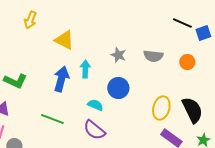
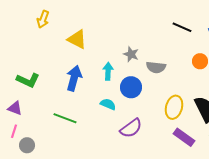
black line: (182, 23) -> (182, 27), moved
gray semicircle: (153, 56) -> (156, 67), moved
cyan arrow: (85, 69) -> (108, 71), moved
purple semicircle: (94, 130) -> (131, 128), moved, turned -75

